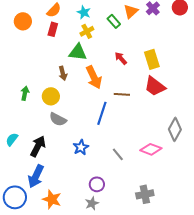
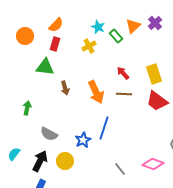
cyan star: (84, 12) -> (98, 27), moved
green triangle: (78, 52) -> (45, 67), moved
brown line: (122, 94) -> (124, 94), moved
yellow circle: (51, 96) -> (65, 161), moved
gray semicircle: (58, 119) -> (49, 134), moved
blue star: (81, 147) -> (83, 140), moved

